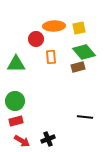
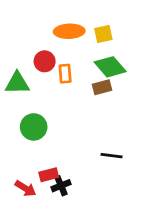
red circle: (36, 39) -> (45, 61), moved
green circle: (15, 101) -> (34, 127), moved
red rectangle: (16, 121) -> (49, 175), moved

